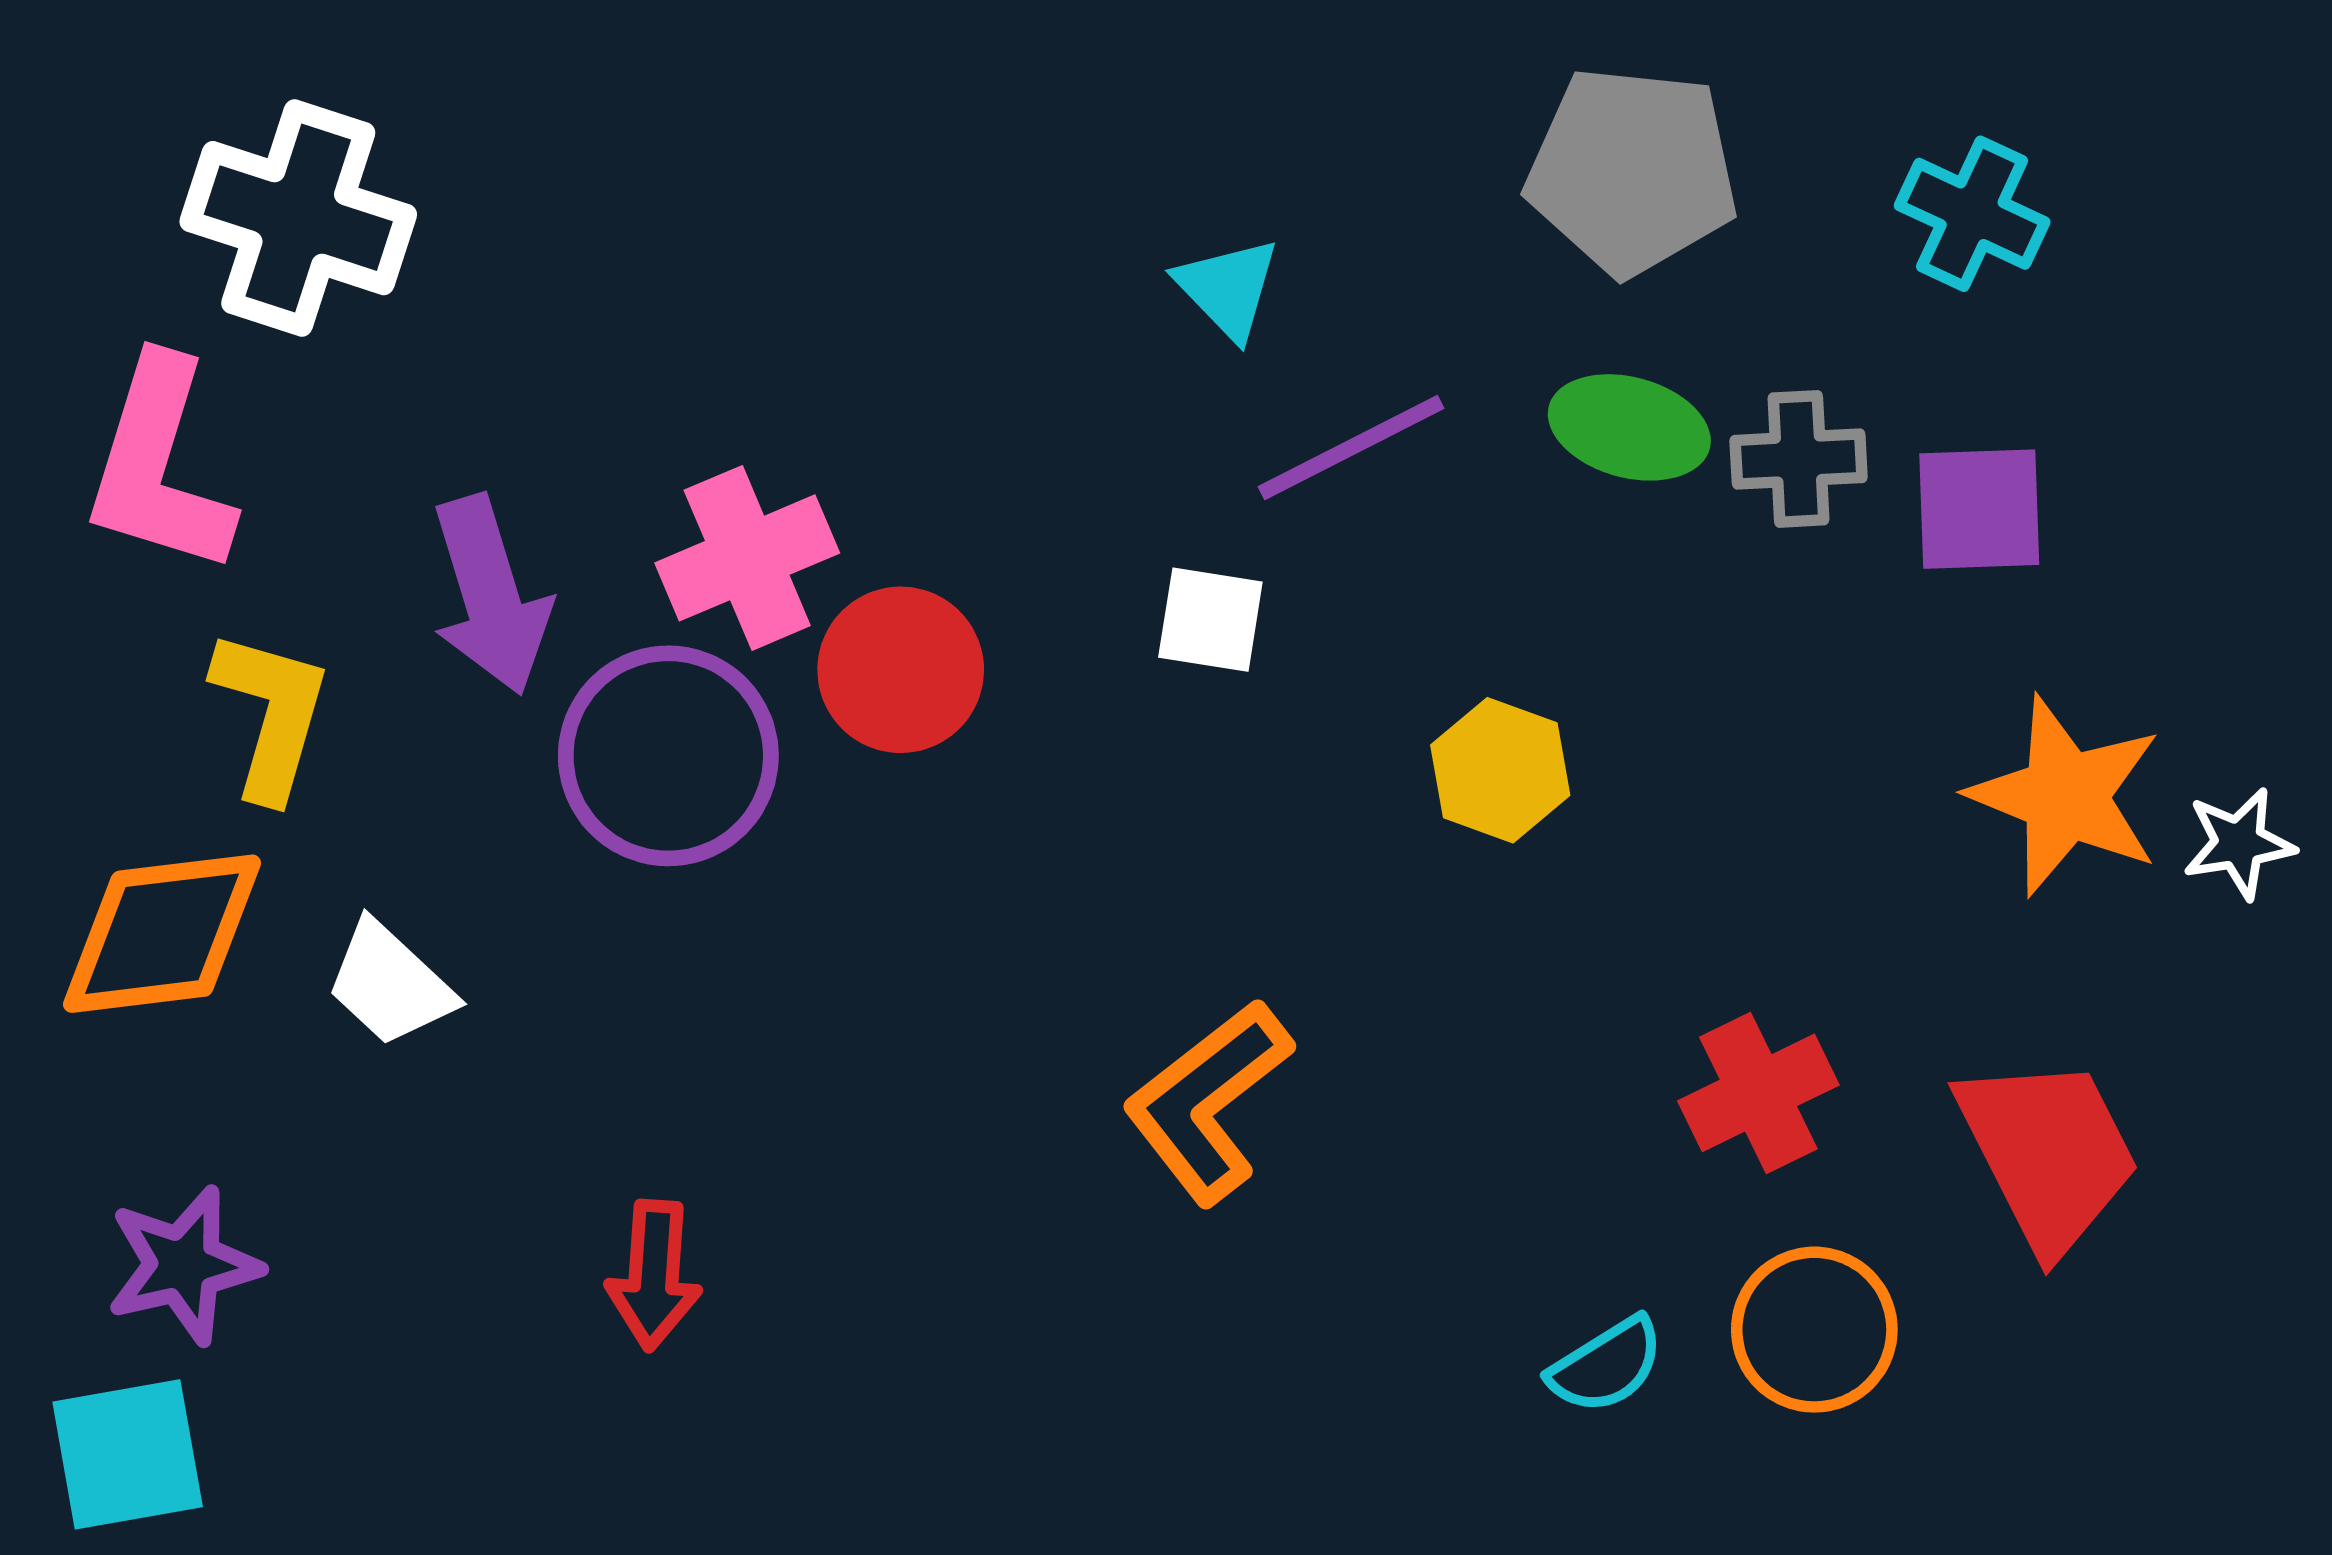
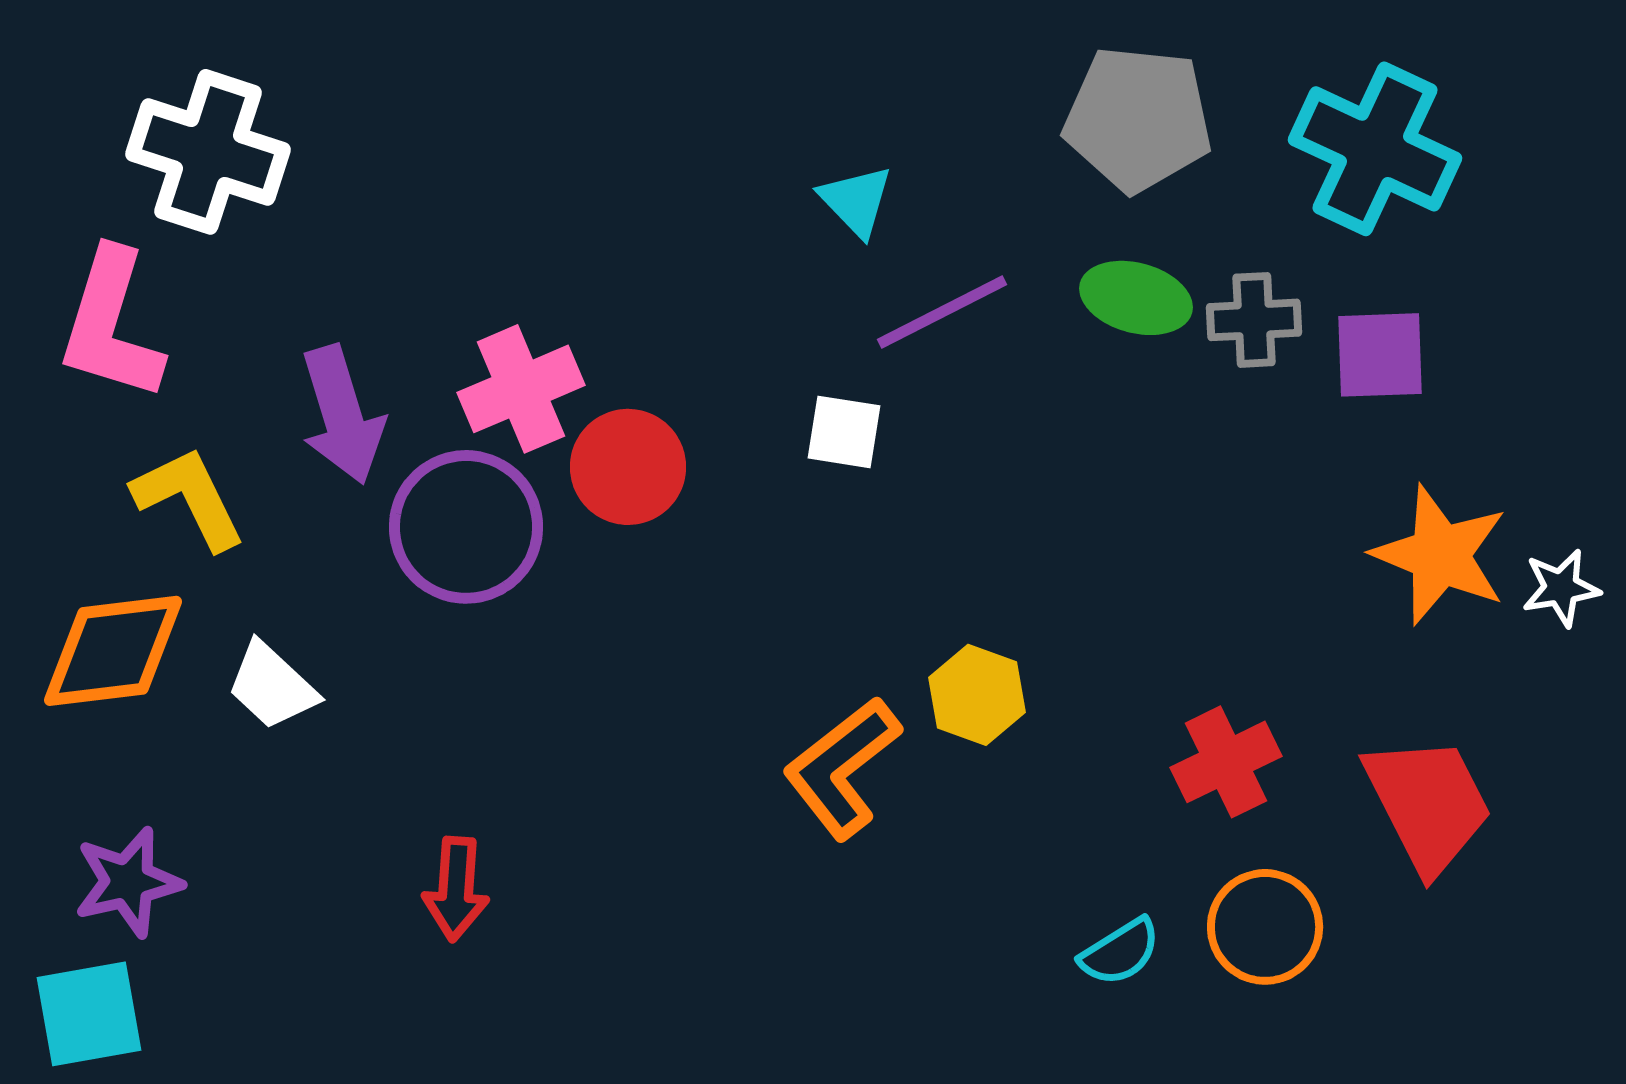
cyan cross: (1972, 214) -> (1375, 149), size x1.6
yellow L-shape: (271, 714) -> (189, 498), turned -42
yellow hexagon: (1500, 770) -> (977, 695), moved

